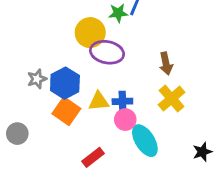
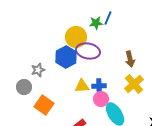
blue hexagon: (65, 83) -> (66, 57), moved
orange square: (66, 111) -> (44, 105), moved
gray circle: (17, 134) -> (24, 87), moved

